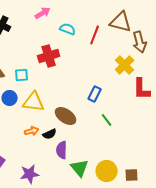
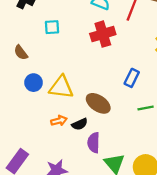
red cross: (49, 56) -> (103, 34), moved
cyan square: (22, 75) -> (52, 27), moved
green line: (107, 120) -> (146, 108), turned -64

